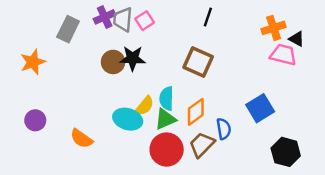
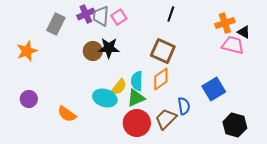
orange diamond: (196, 112) -> (161, 79), moved

